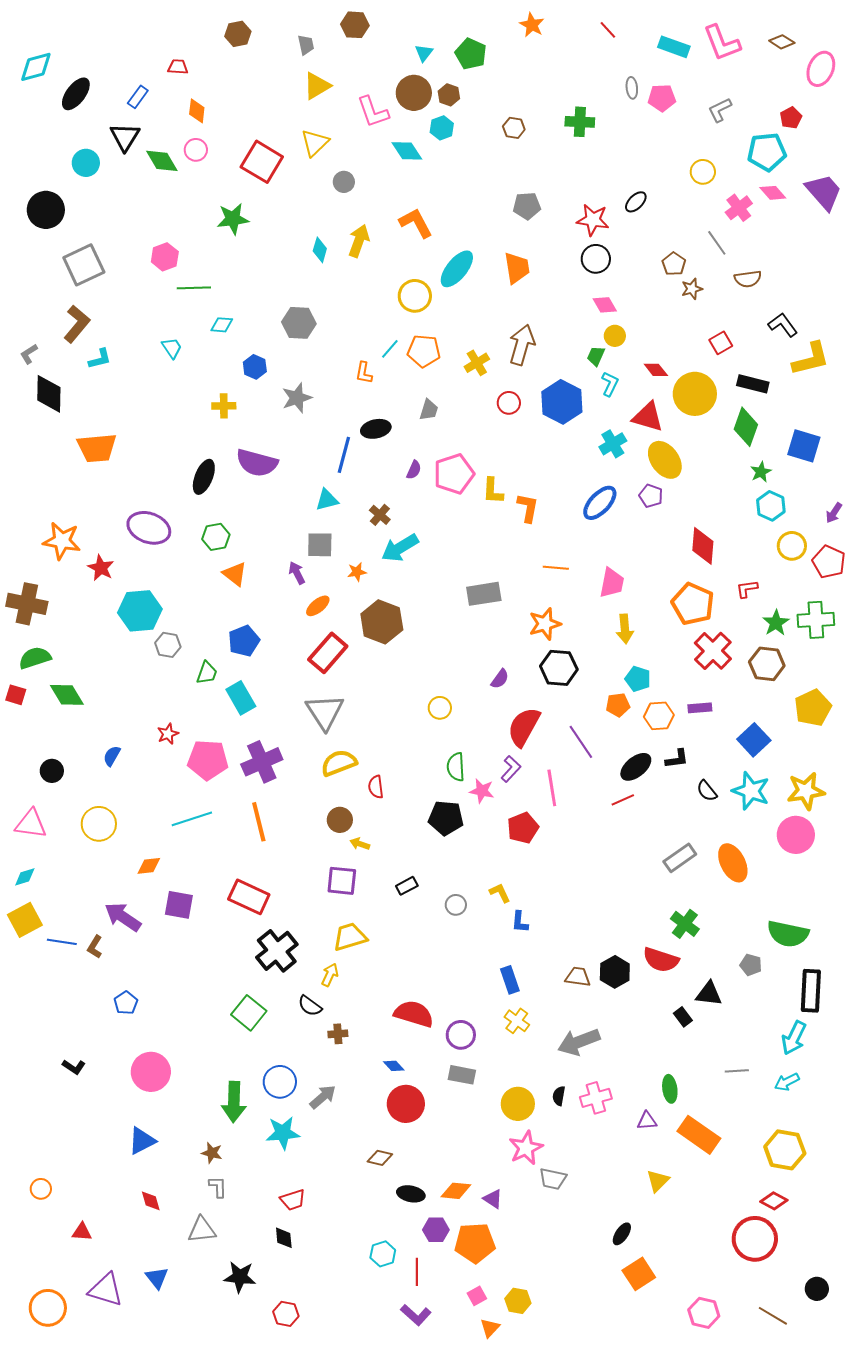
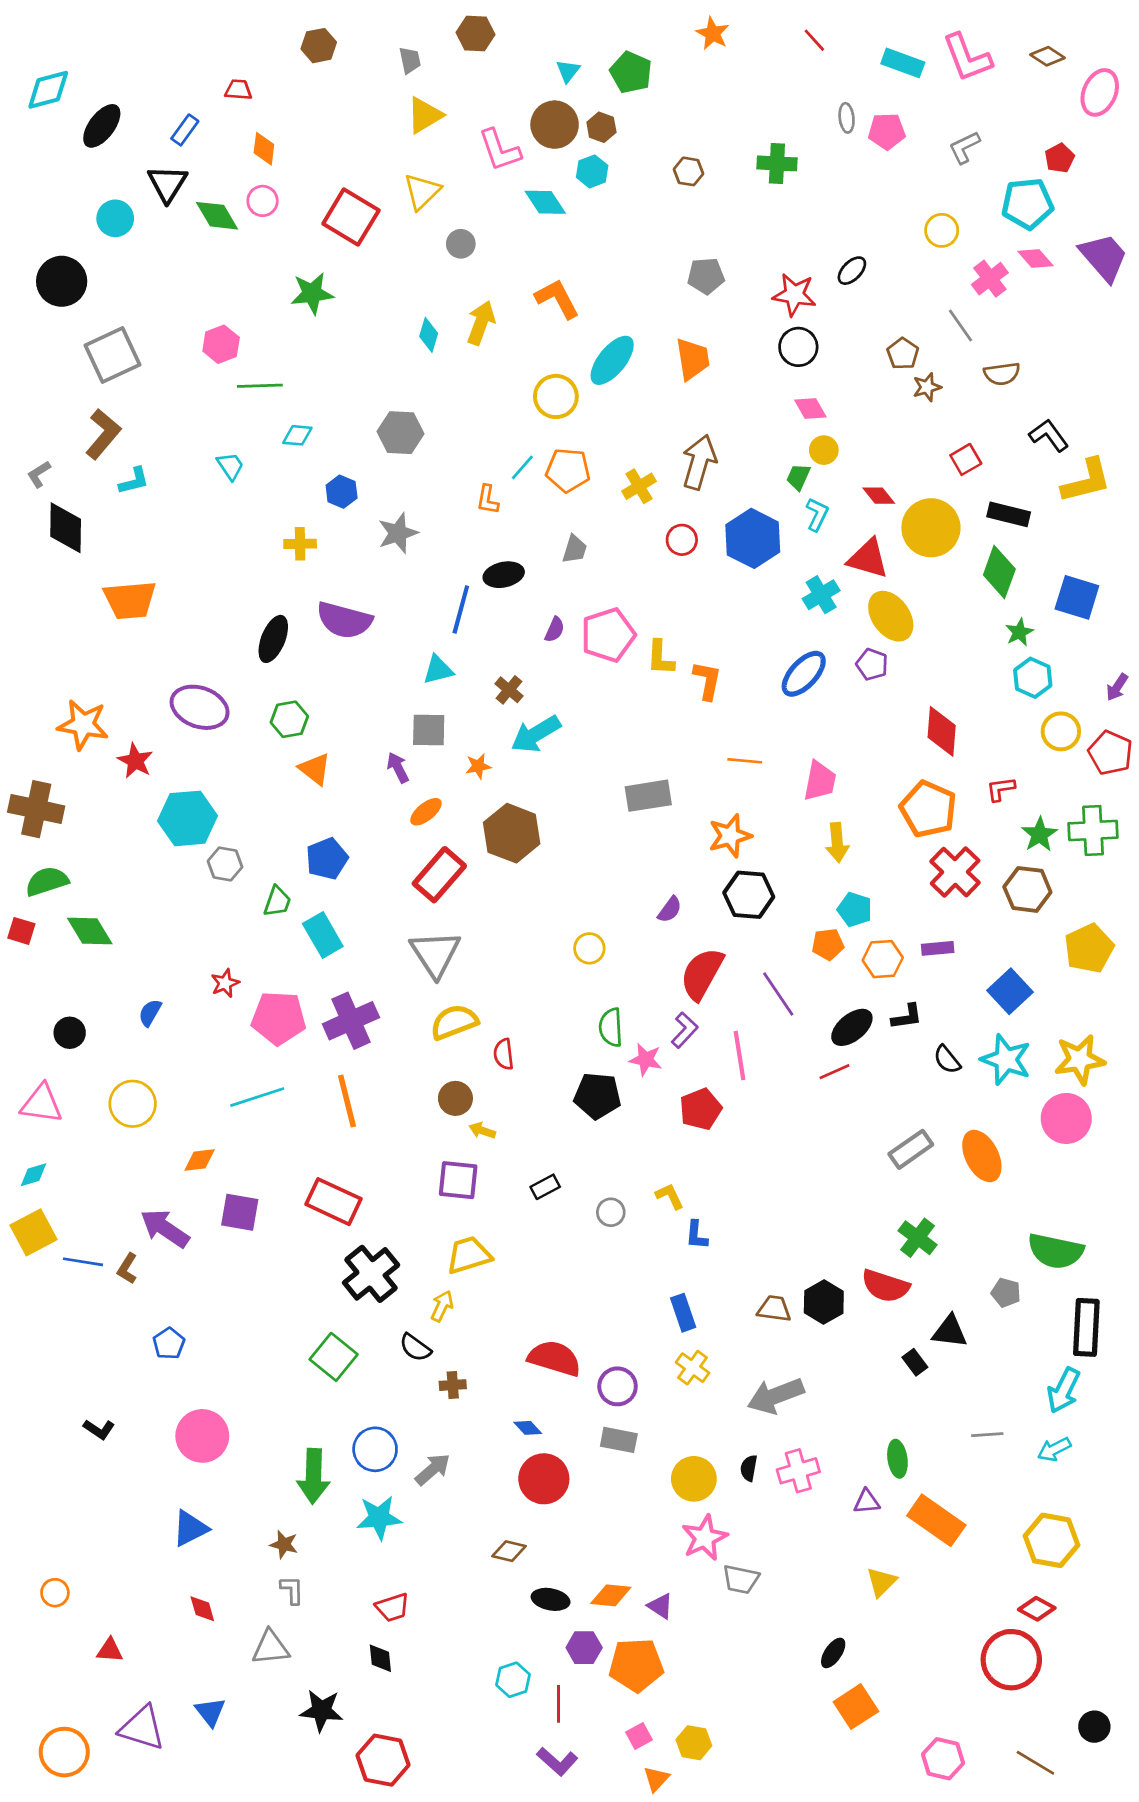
red hexagon: (286, 1314) -> (383, 1760), size x1.5

